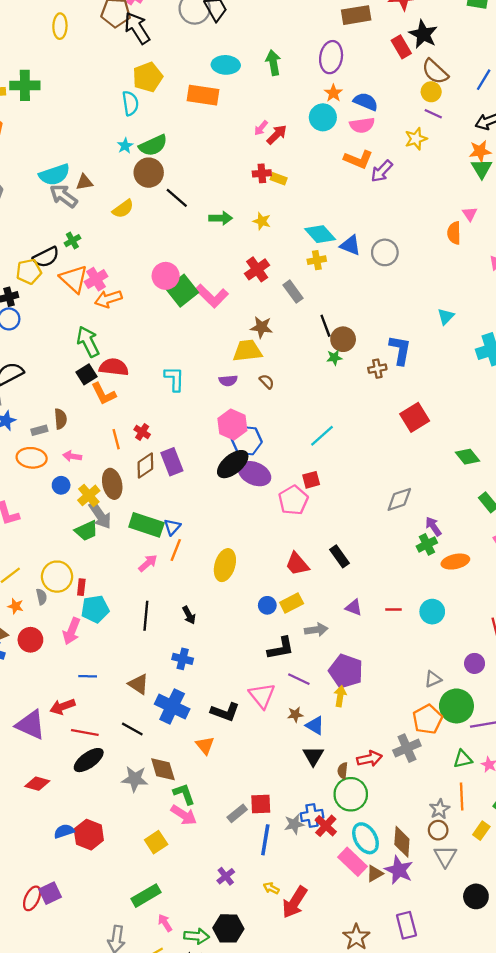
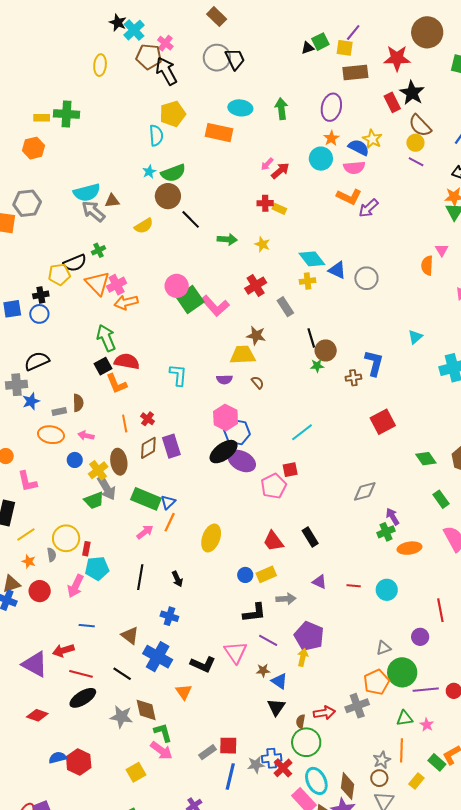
yellow star: (416, 139) -> (372, 139), moved, turned -30

